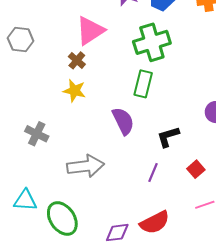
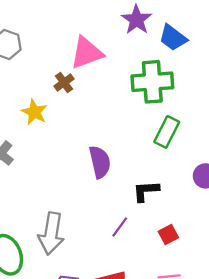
green rectangle: (143, 84) -> (167, 132), moved
yellow star: (74, 91) -> (34, 112), moved
gray arrow: (86, 166) -> (51, 234), moved, turned 93

